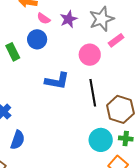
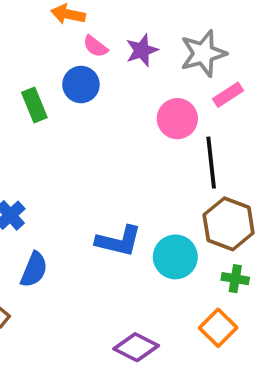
blue L-shape: (57, 81) -> (119, 241), moved
black line: (93, 93) -> (211, 163), moved
cyan circle: (101, 140) -> (175, 257), moved

